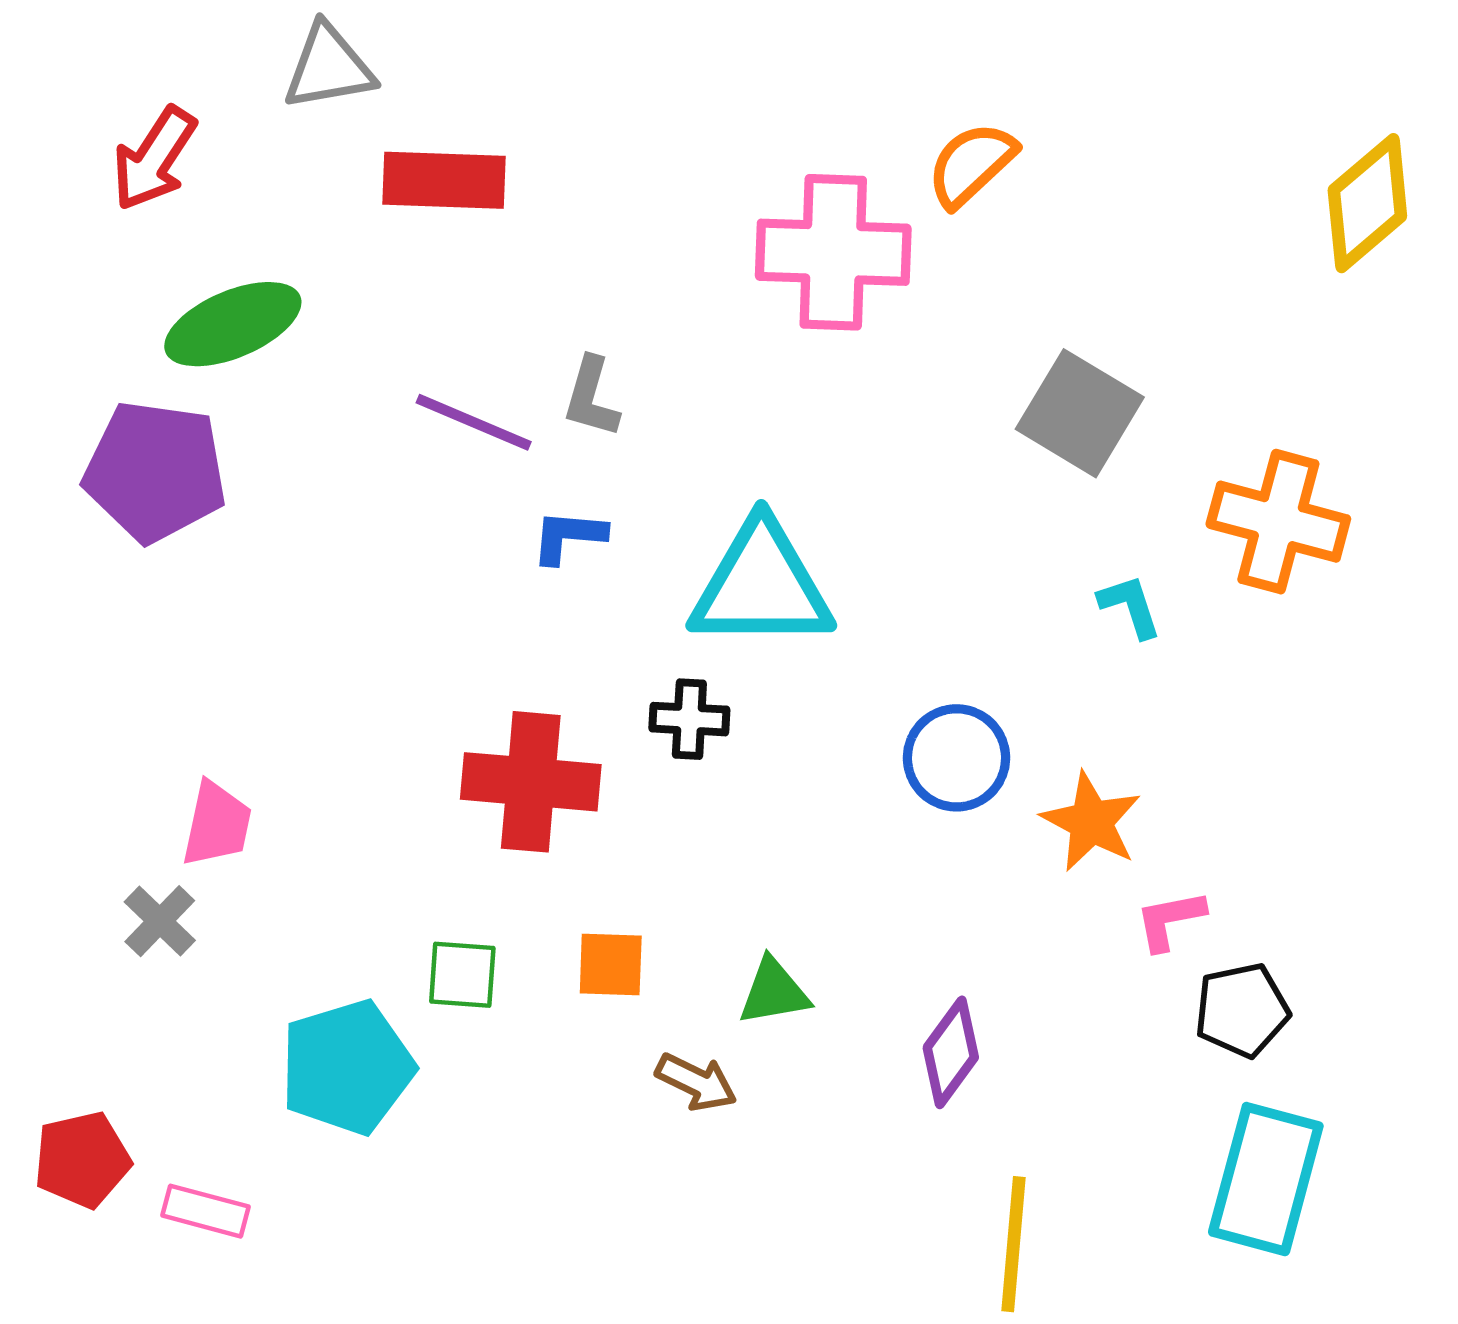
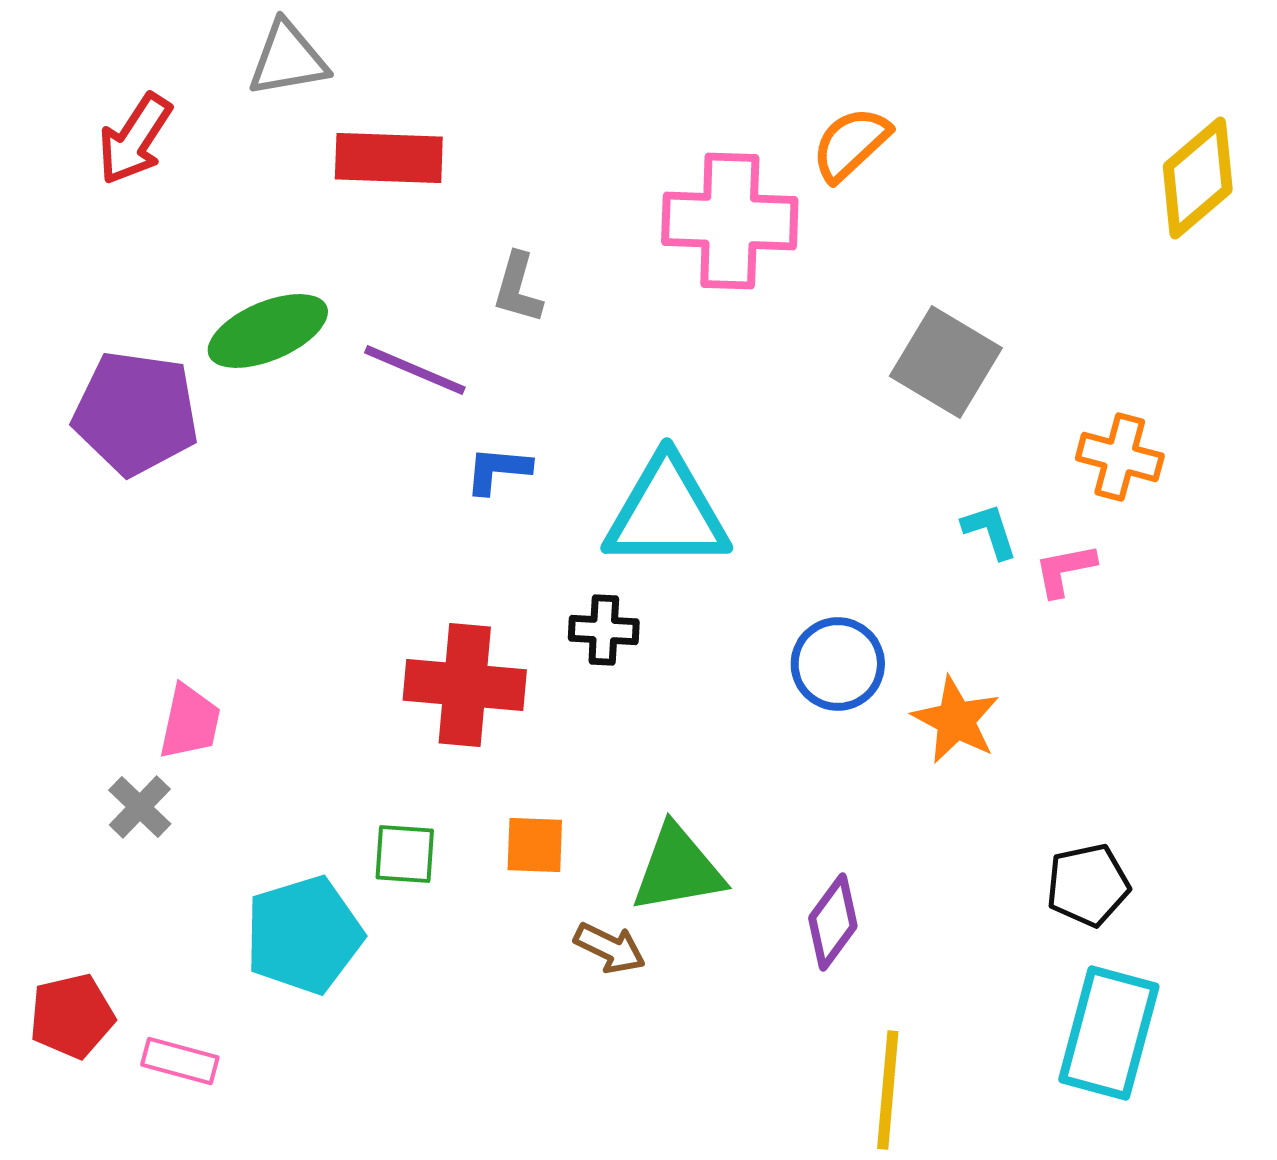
green ellipse: (233, 324) -> (268, 331), moved
gray L-shape: (591, 397) -> (518, 288), moved
orange cross: (1278, 522) -> (1120, 457), size x0.7
pink L-shape: (1170, 920) -> (1065, 570), moved
green triangle: (774, 992) -> (678, 869), size x1.5

